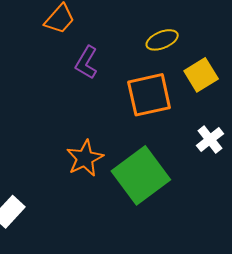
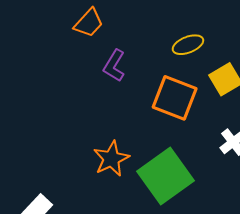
orange square: (149, 95) -> (175, 98), turned 33

